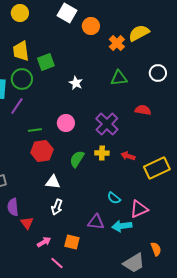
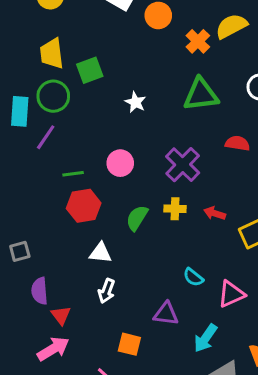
green triangle: (119, 78) -> (201, 95), size x1.4
cyan arrow: (122, 226) -> (205, 338), moved, turned -48
pink arrow: (44, 242) -> (53, 349), moved, size x1.5

